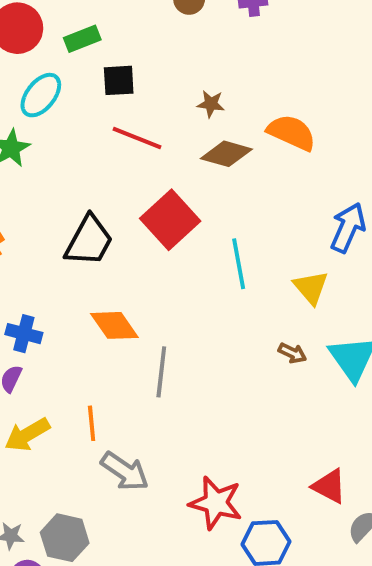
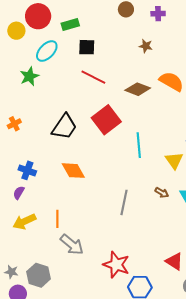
brown star: (211, 104) -> (146, 46), moved
gray line: (161, 372) -> (124, 202), moved

